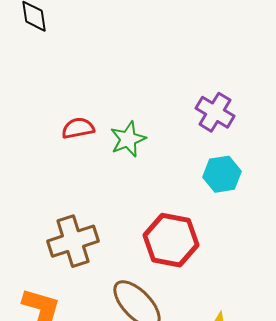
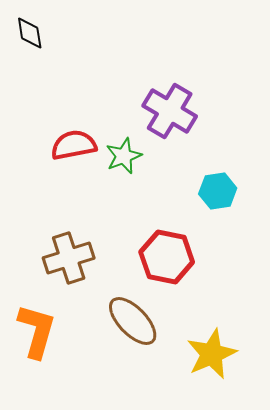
purple cross: (215, 112) -> (170, 111), moved, size x1.4
red semicircle: (78, 128) -> (74, 145), size x1.4

